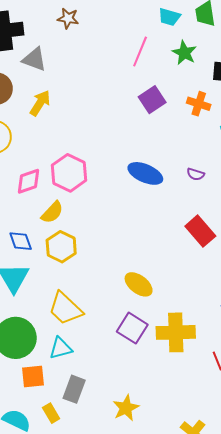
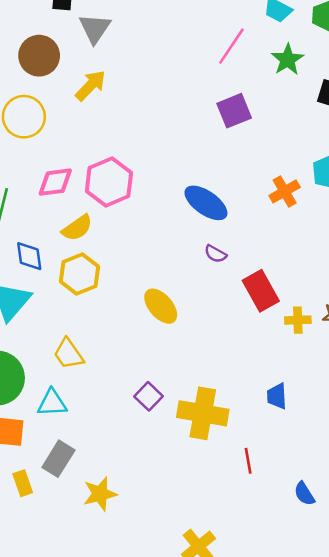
gray triangle: (34, 59) -> (95, 28), turned 32
orange cross: (199, 104) -> (285, 191), moved, turned 30
purple semicircle: (196, 174) -> (215, 254), moved
yellow ellipse: (139, 284) -> (161, 306), moved
yellow trapezoid: (65, 309) -> (68, 354), size x0.7
purple square: (132, 328) -> (148, 396), size x0.7
yellow star: (126, 408) -> (100, 494), moved

